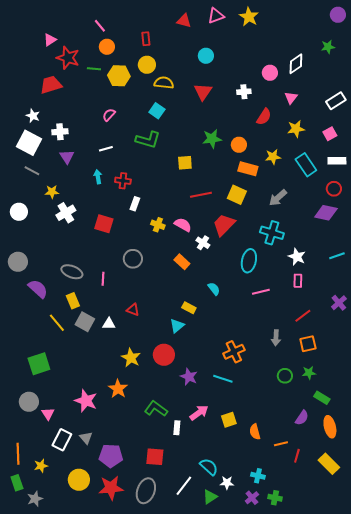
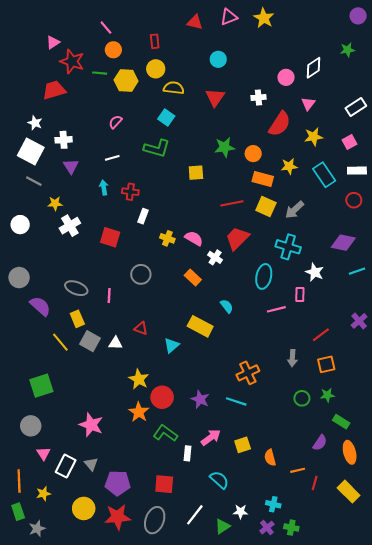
red semicircle: (264, 117) -> (280, 124), size x1.4
red line: (201, 195) -> (232, 203), moved
yellow square: (237, 195) -> (266, 207), moved
purple diamond: (326, 213) -> (343, 243), moved
pink rectangle: (298, 281) -> (300, 294), moved
yellow rectangle: (189, 308) -> (200, 326), size x1.6
cyan triangle: (177, 326) -> (172, 345), moved
red circle: (164, 355) -> (162, 397), moved
orange star: (118, 389) -> (139, 412), moved
pink triangle: (48, 414) -> (43, 453), moved
cyan semicircle: (209, 467) -> (219, 480), moved

